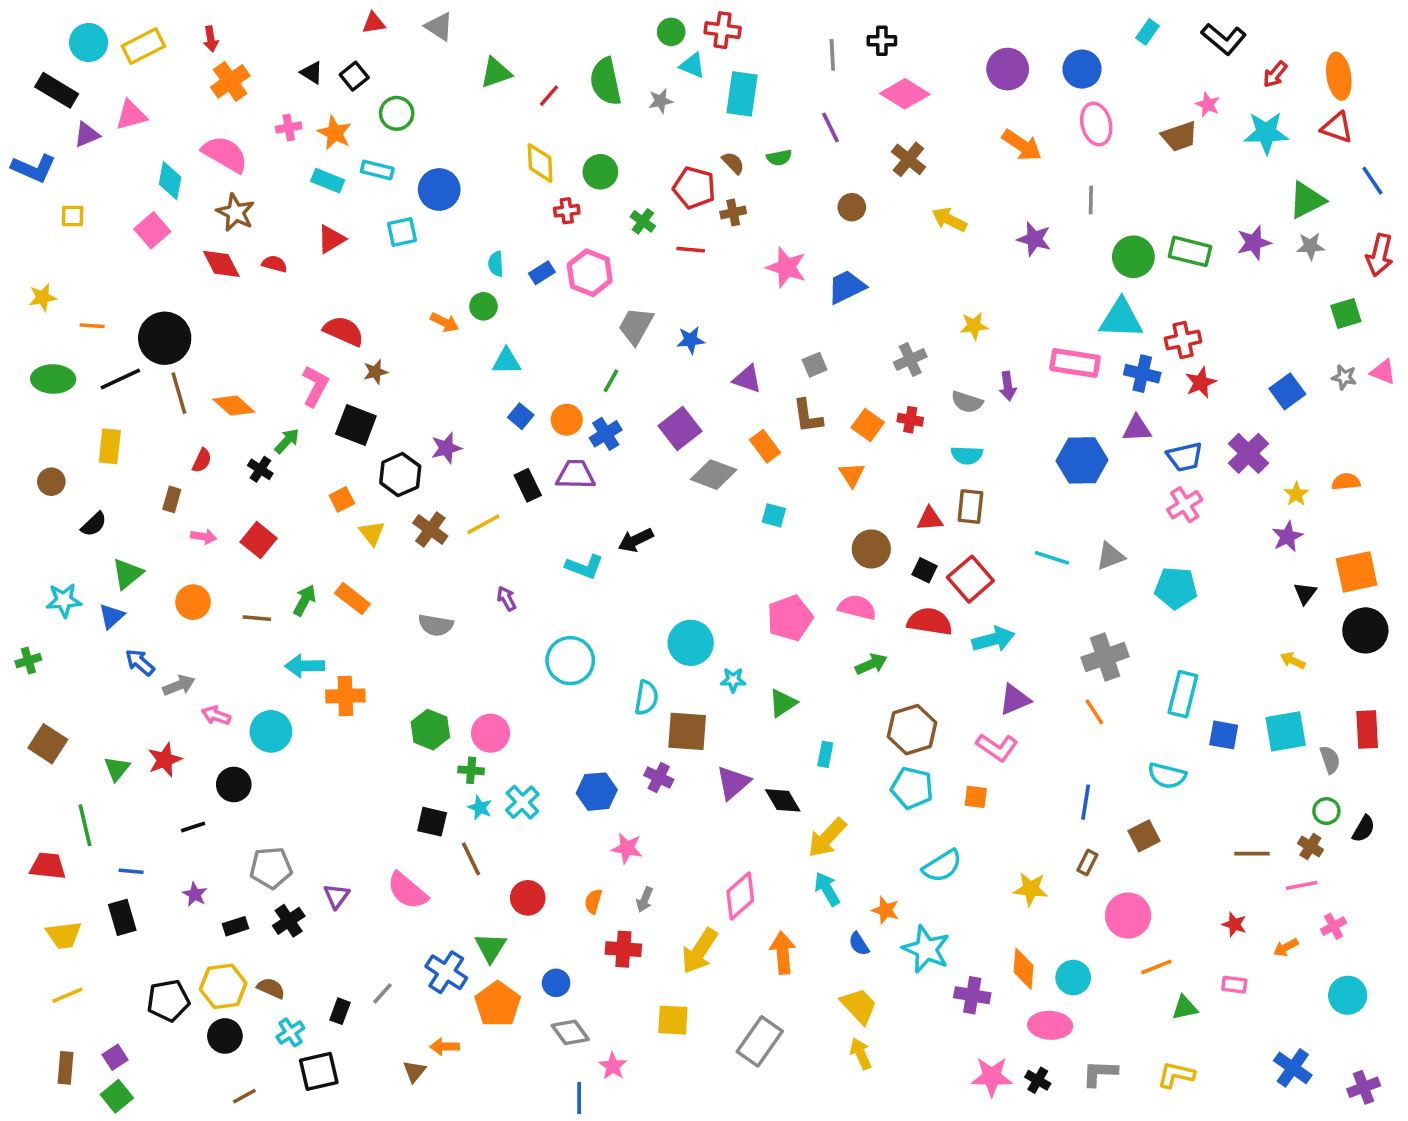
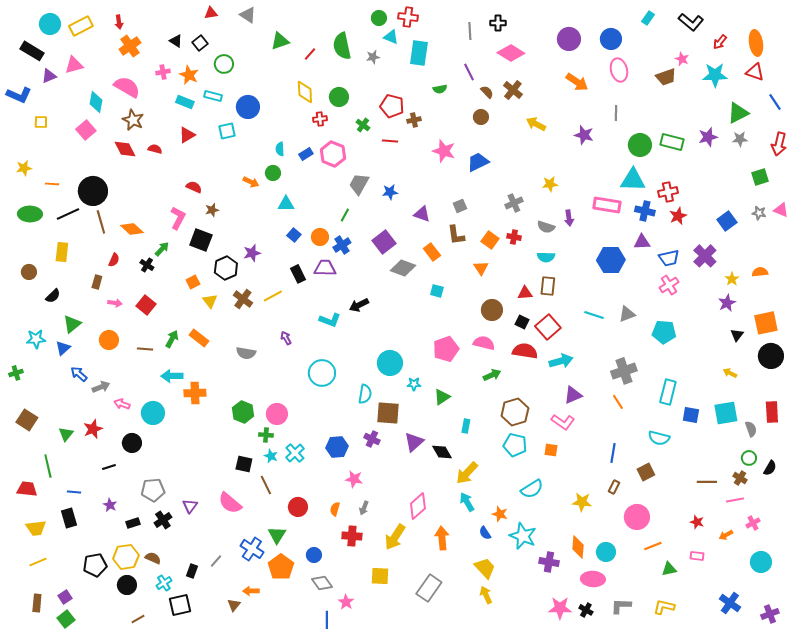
brown semicircle: (733, 163) -> (487, 92), moved
red semicircle: (344, 331) -> (194, 187), size x0.7

